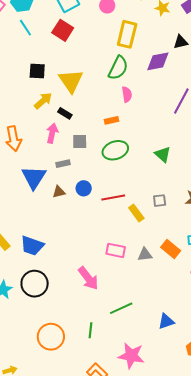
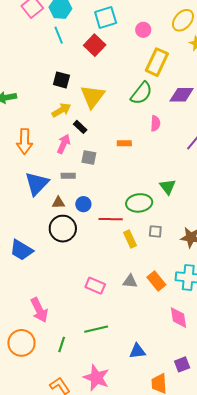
pink semicircle: (127, 94) -> (155, 123), moved
green ellipse: (115, 150) -> (139, 203), moved
pink rectangle: (116, 250) -> (95, 286), moved
pink arrow: (88, 278) -> (39, 310), moved
black circle: (35, 284) -> (63, 229), moved

